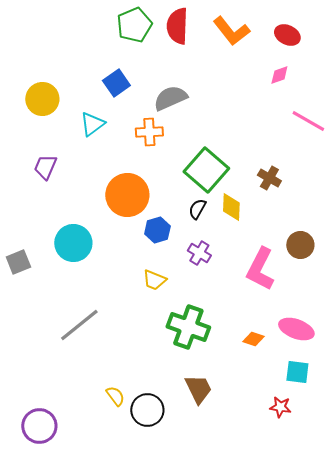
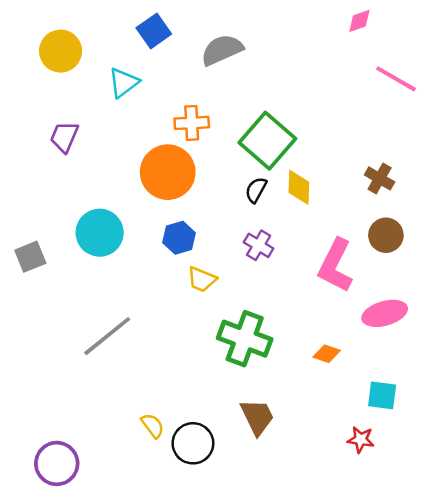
orange cross: (149, 132) -> (192, 123), moved
brown cross: (269, 178) -> (380, 178), moved
blue hexagon: (157, 230) -> (179, 238), moved
pink ellipse: (296, 329) -> (385, 313), moved, turned -36

